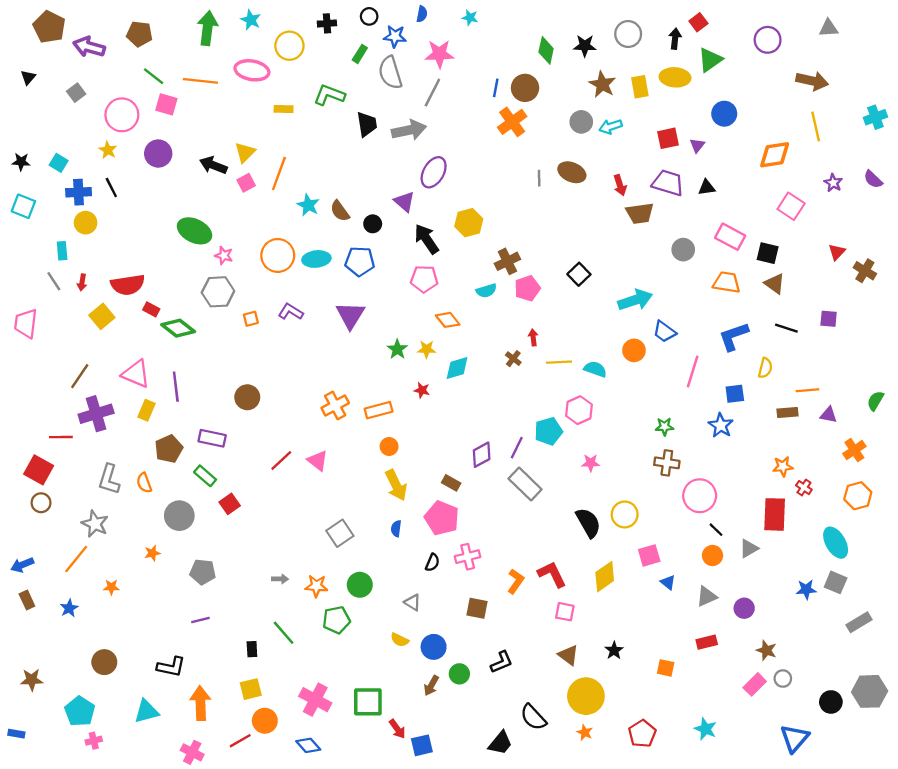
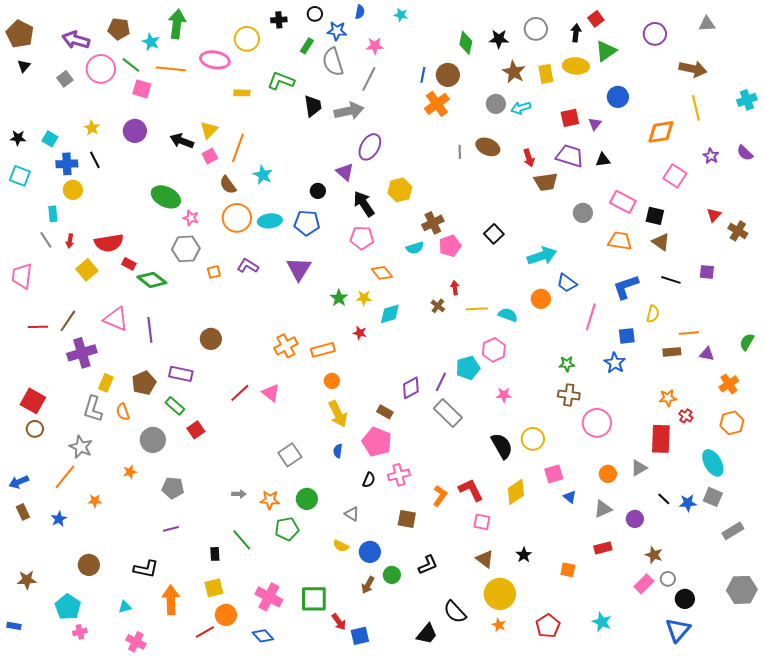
cyan star: (251, 20) -> (151, 42), moved
brown pentagon: (49, 27) -> (20, 34), moved
pink star: (439, 54) -> (375, 46), size x0.7
pink circle: (122, 115) -> (101, 69), moved
brown semicircle: (340, 211) -> (228, 185), moved
yellow rectangle: (146, 410) -> (106, 383), moved
red line: (61, 437) -> (38, 327), moved
black line: (716, 530) -> (664, 499), moved
black circle: (831, 702) -> (685, 599), moved
cyan triangle: (146, 711) -> (125, 607), size x0.6
pink cross: (192, 752) -> (136, 642), moved

